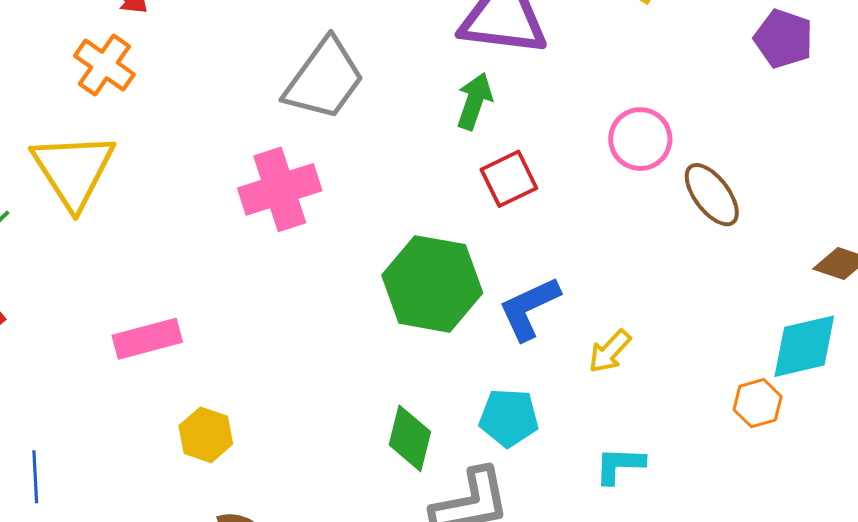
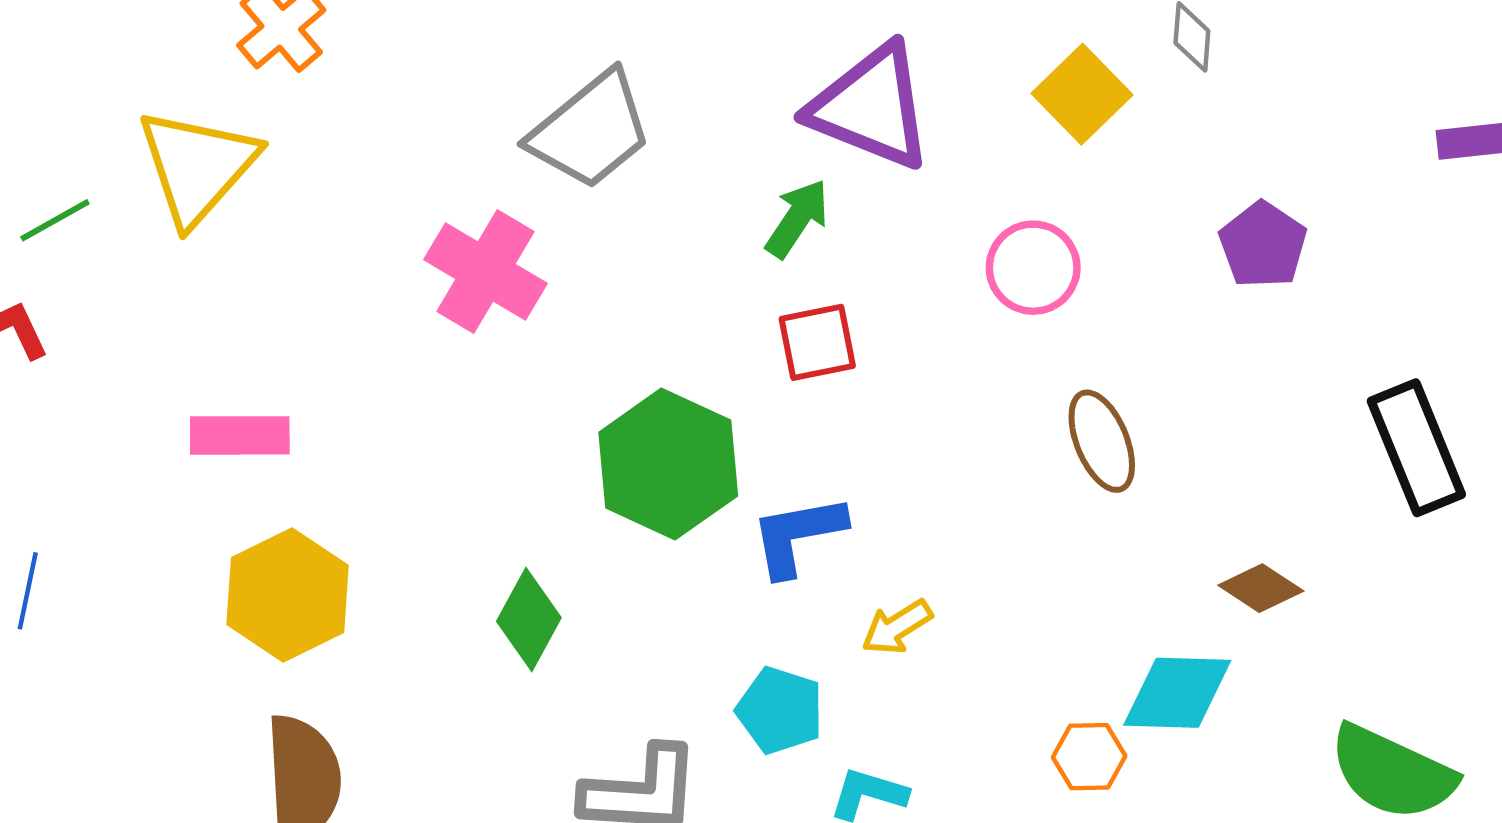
pink circle: (640, 139) -> (1033, 268), moved
pink cross: (280, 189) -> (485, 271), turned 34
cyan pentagon: (509, 418) -> (780, 710), moved
yellow hexagon: (206, 435) -> (288, 595), size x1.6
green diamond: (410, 438) -> (529, 619), moved

